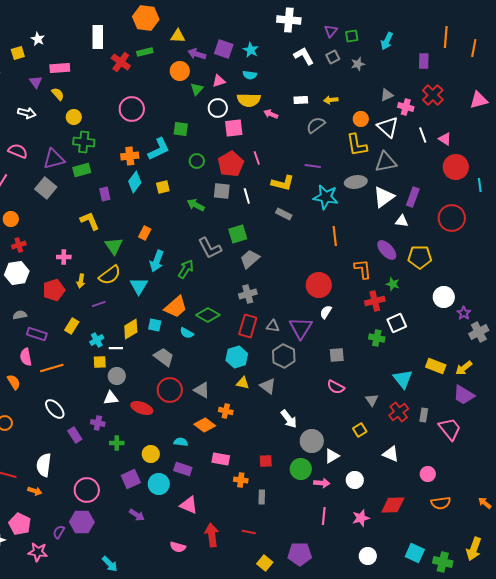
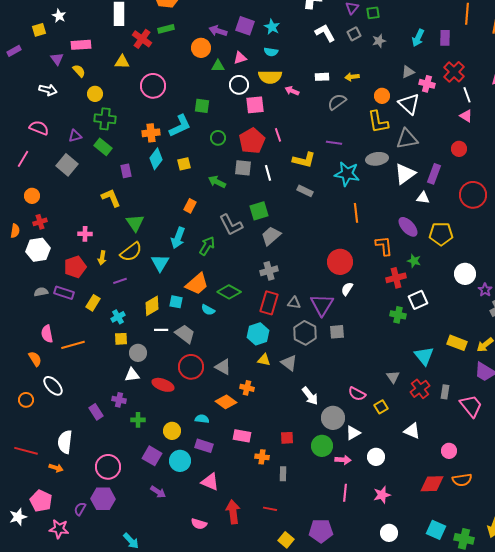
yellow triangle: (178, 36) -> (122, 62), moved
cyan arrow: (387, 41) -> (418, 38), moved
green triangle: (197, 89) -> (218, 66), turned 48
white line: (423, 135) -> (467, 95), moved
purple triangle: (54, 159) -> (75, 136), size x0.6
red circle: (456, 167) -> (459, 149), moved, size x0.6
green rectangle: (82, 170) -> (103, 147), turned 54
orange rectangle: (145, 233) -> (190, 206), moved
purple rectangle: (37, 334) -> (64, 293), moved
white line: (116, 348) -> (161, 330), moved
gray square: (337, 355) -> (337, 332), moved
pink semicircle: (336, 387) -> (357, 394), moved
white ellipse: (55, 409) -> (53, 386), moved
purple square: (131, 479) -> (152, 456), turned -36
red diamond: (393, 505) -> (432, 484), moved

